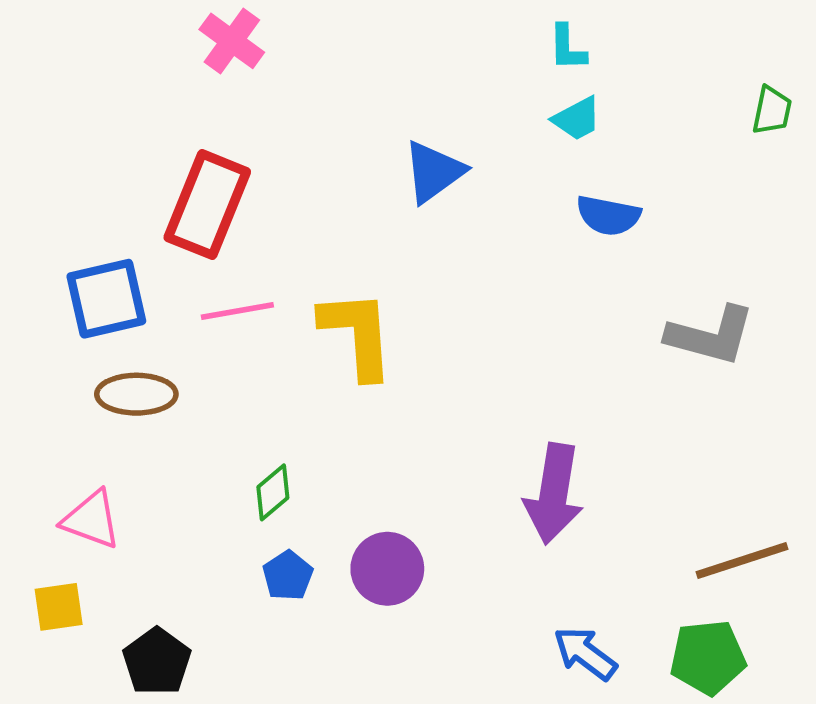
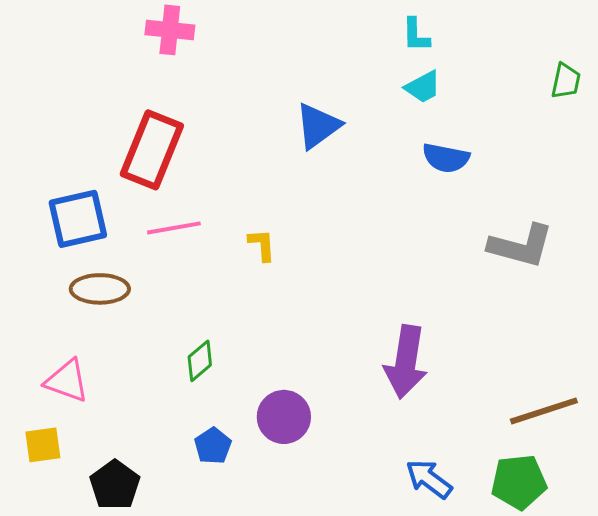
pink cross: (232, 41) -> (170, 30), turned -30
yellow L-shape: (357, 334) -> (262, 245), size x0.5
blue pentagon: (288, 576) -> (213, 446), moved

